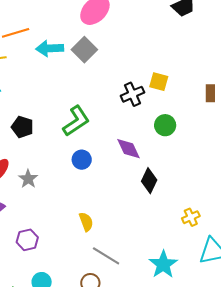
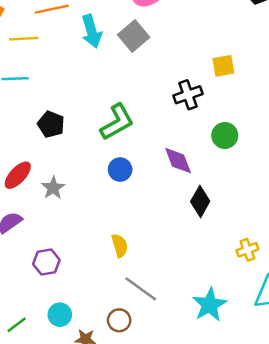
cyan arrow: (50, 48) -> (92, 31), turned -108
yellow square: (159, 82) -> (223, 66), moved, turned -30

